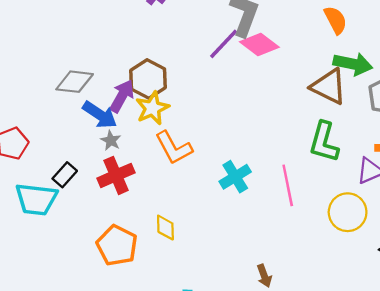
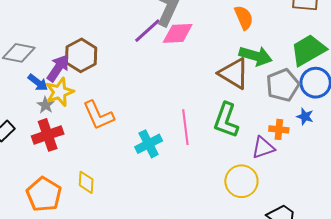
pink diamond: (259, 45) -> (178, 33), turned -44
yellow star: (152, 108) -> (60, 92), moved
blue arrow: (100, 115) -> (38, 83), size x0.7
pink line: (288, 185) -> (185, 127), moved

